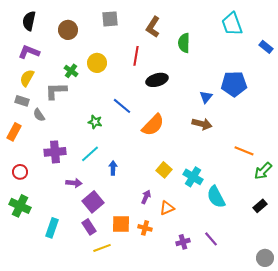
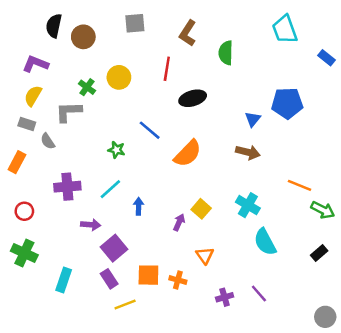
black semicircle: (29, 21) -> (54, 26), moved
green arrow: (263, 171) -> (323, 210), turned -108
cyan cross: (193, 177) -> (248, 205), moved
purple arrow: (146, 197) -> (179, 222), moved
orange triangle: (167, 208) -> (205, 255), turned -42

